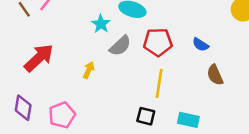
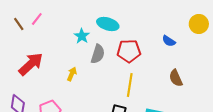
blue semicircle: (200, 45) -> (169, 41), moved
gray semicircle: (120, 46) -> (98, 54), turned -30

